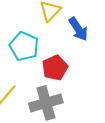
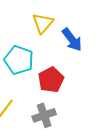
gray cross: (46, 103) -> (44, 115), size x0.7

